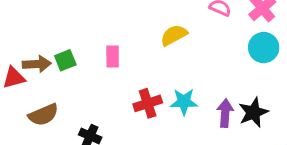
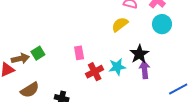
yellow semicircle: (174, 35) -> (120, 24), moved
pink rectangle: (113, 56) -> (79, 53), moved
black star: (253, 112) -> (139, 54), moved

